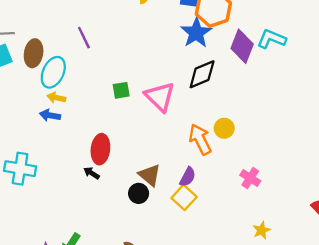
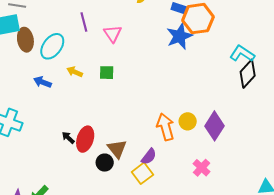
purple diamond: (242, 46) -> (215, 126), moved
brown ellipse: (34, 53) -> (25, 40), moved, turned -30
black diamond: (202, 74) -> (248, 74), moved, turned -36
pink triangle: (160, 97) -> (113, 34), moved, size x0.7
yellow arrow: (56, 98) -> (75, 72), moved
red ellipse: (100, 149) -> (85, 139), moved

